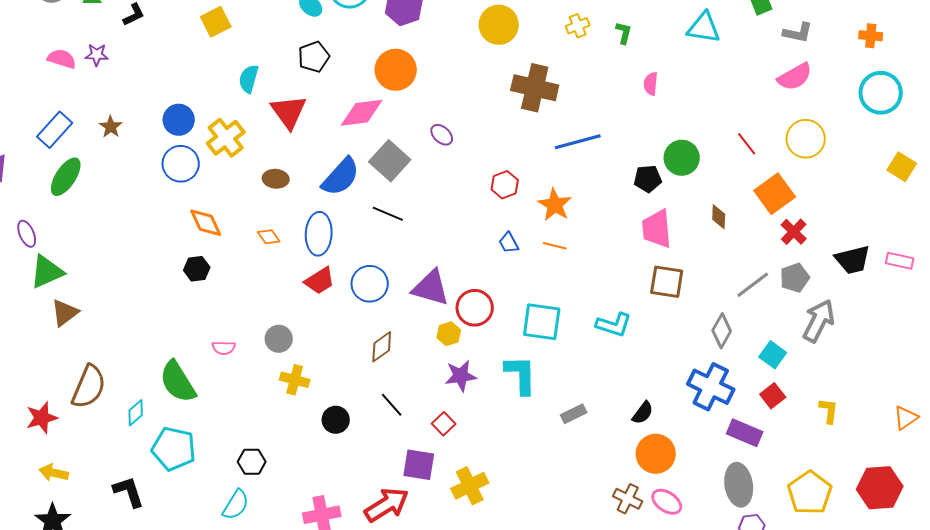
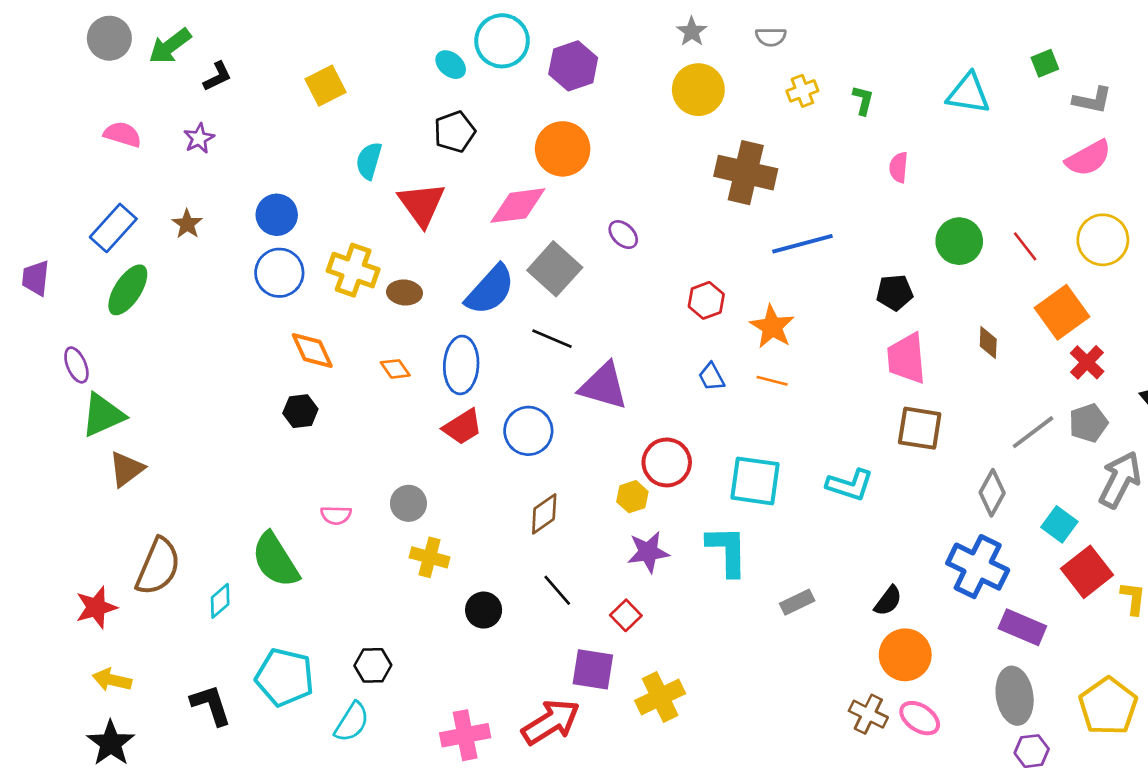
purple star: (97, 55) -> (199, 138), moved, turned -30
yellow cross: (226, 138) -> (353, 270), moved, turned -33
green circle: (682, 158) -> (959, 241), moved
purple triangle: (431, 288) -> (603, 386), moved
red square: (773, 396) -> (1087, 572), moved, size x1.5
cyan pentagon: (174, 449) -> (285, 677), moved

